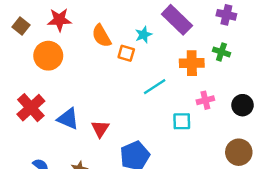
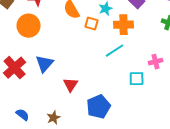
orange cross: (192, 63) -> (124, 25), moved
blue triangle: (68, 119) -> (45, 64), moved, turned 48

